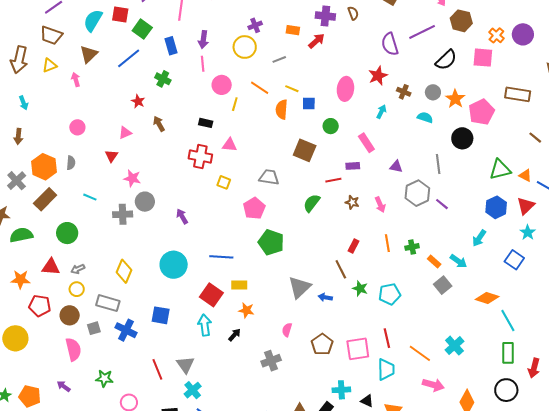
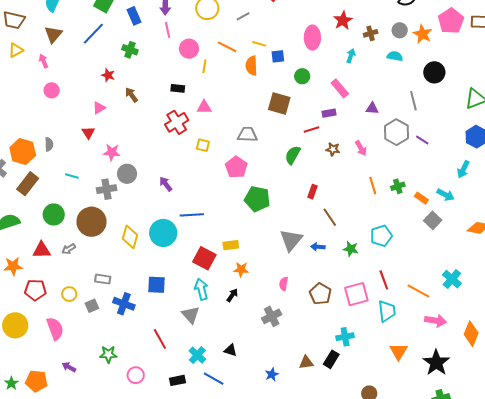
brown cross: (404, 92) -> (371, 33), turned -32
pink pentagon: (482, 112) -> (451, 21), moved
pink circle: (77, 127) -> (52, 90), moved
red cross: (200, 157) -> (177, 122), turned -35
red rectangle: (354, 246) -> (313, 192), moved
blue line: (221, 257) -> (192, 215), moved
yellow diamond: (124, 271) -> (130, 237), moved
green star: (360, 288) -> (351, 249), moved
yellow circle: (77, 289) -> (69, 294), moved
gray rectangle: (108, 303) -> (103, 279), size x0.7
brown circle: (70, 315) -> (91, 222), moved, size x1.5
pink semicircle: (73, 349) -> (55, 329), moved
gray triangle: (185, 365) -> (191, 315), moved
black triangle: (367, 401) -> (231, 350), moved

